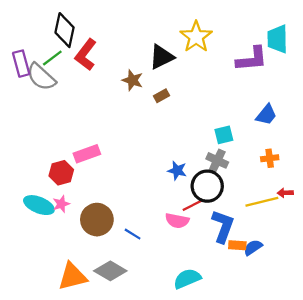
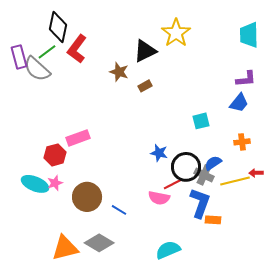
purple L-shape: (252, 59) -> (246, 79), moved, size x0.7
gray cross: (217, 160) -> (204, 175), moved
blue semicircle: (253, 247) -> (213, 163), moved

